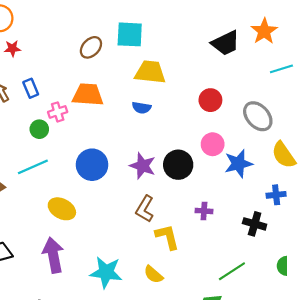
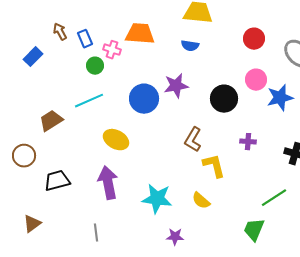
blue rectangle: (31, 88) -> (85, 39), moved
pink cross: (58, 112) -> (112, 50), turned 36
purple star: (143, 166) -> (176, 86), moved, turned -30

